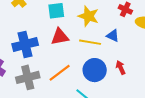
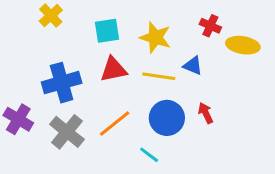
gray cross: (28, 77) -> (67, 132), turned -35

